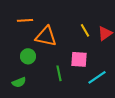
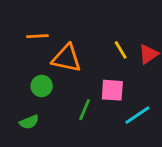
green line: (59, 73) -> (85, 110), turned 35

